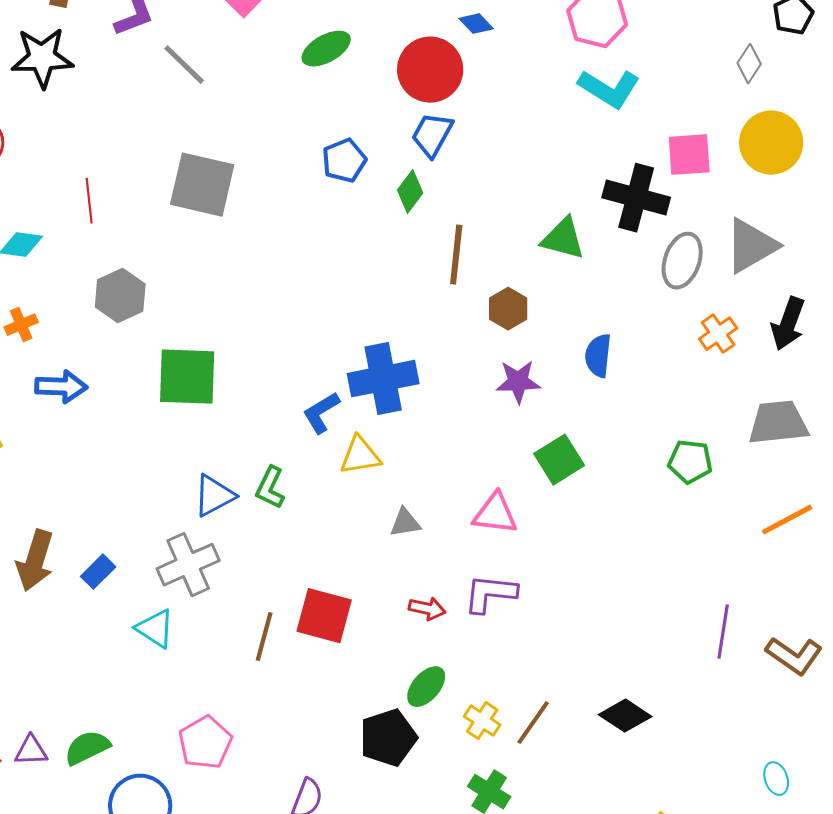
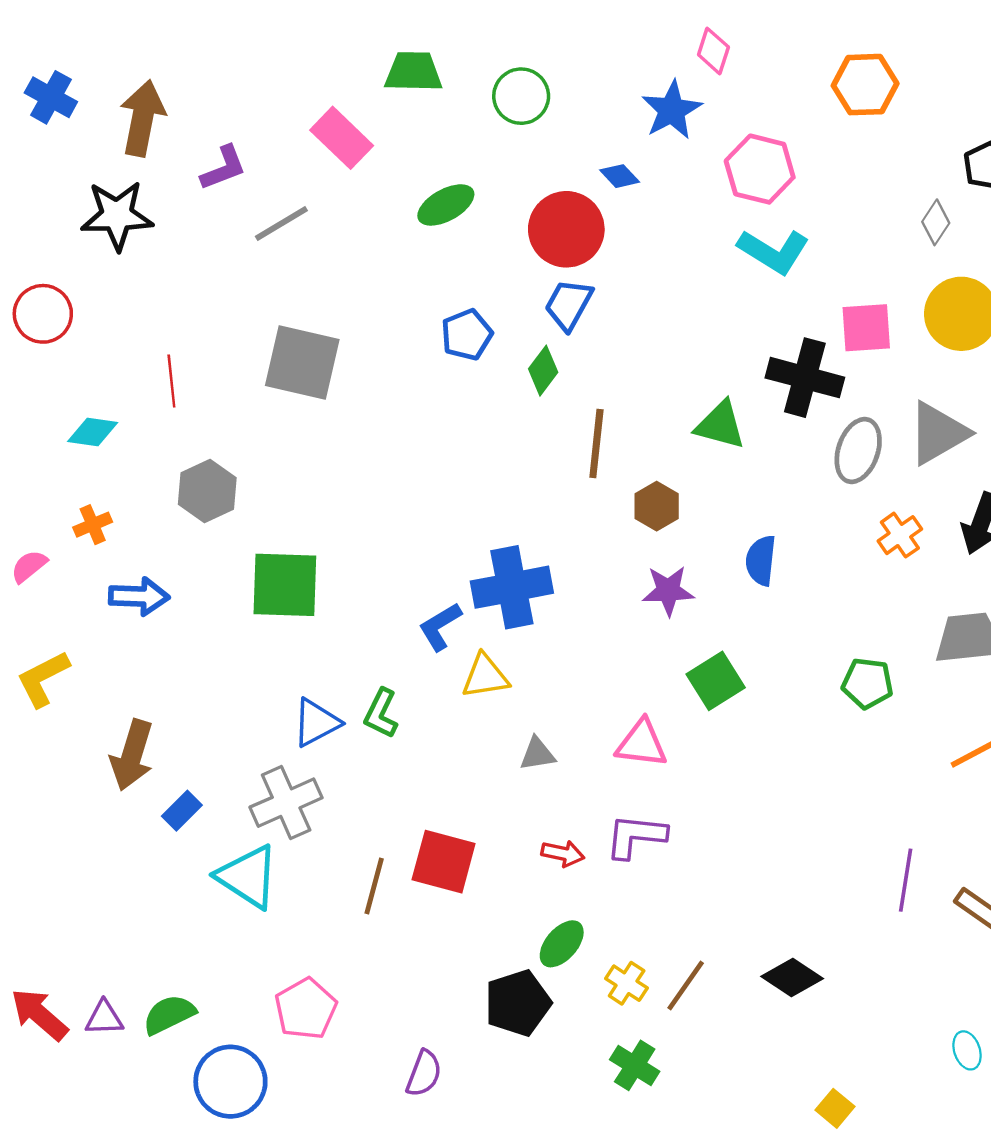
gray line: (184, 65) -> (281, 224), turned -75
brown arrow: (35, 561) -> (132, 755), moved
cyan triangle: (155, 629) -> (248, 877), size x1.4

